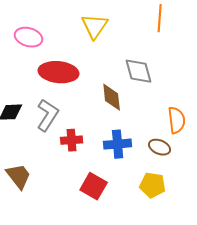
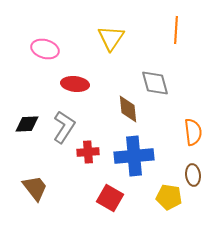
red ellipse: (59, 72) -> (75, 84), size x0.7
blue cross: (118, 144) -> (134, 156), size x1.4
brown ellipse: (160, 147) -> (193, 175), moved, turned 60

